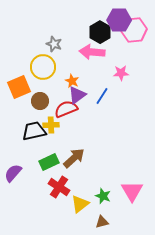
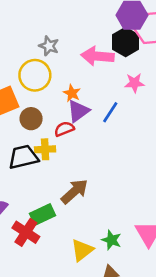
black hexagon: (100, 32) -> (126, 42), moved
red semicircle: (66, 109) -> (64, 129), size x0.7
green rectangle: (49, 162) -> (43, 214), moved
red cross: (59, 187) -> (26, 232), moved

